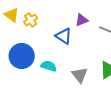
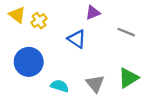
purple triangle: (82, 20) -> (93, 13), moved
cyan semicircle: (49, 66) -> (60, 86), moved

